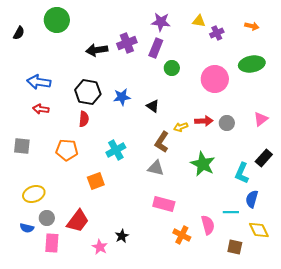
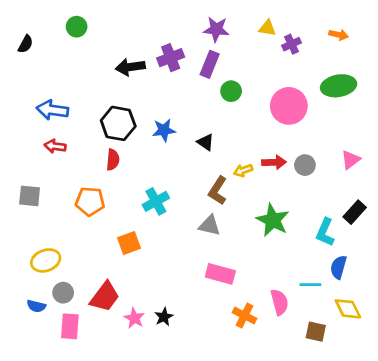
green circle: (57, 20) -> (77, 27), size x0.6
pink star: (100, 247) -> (134, 318), moved

